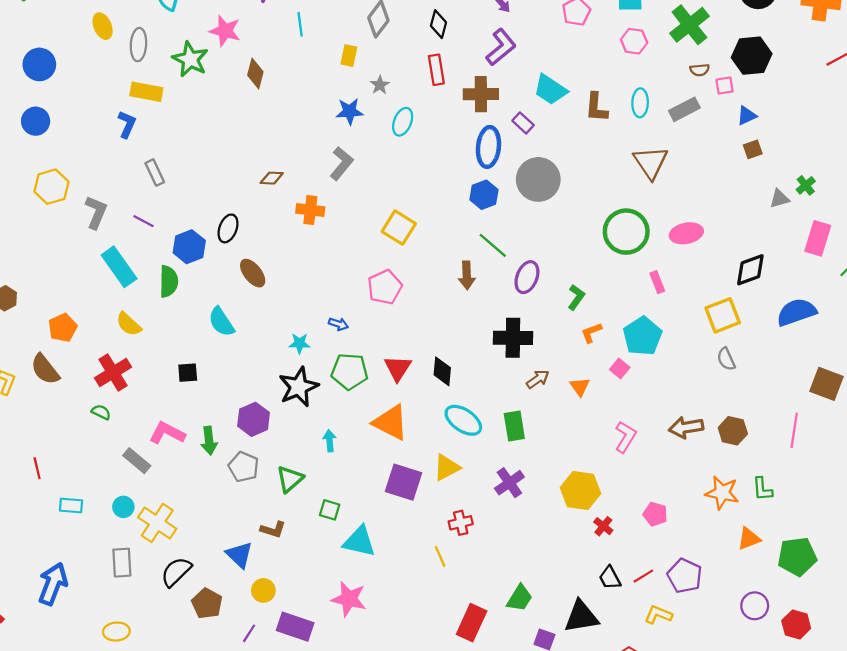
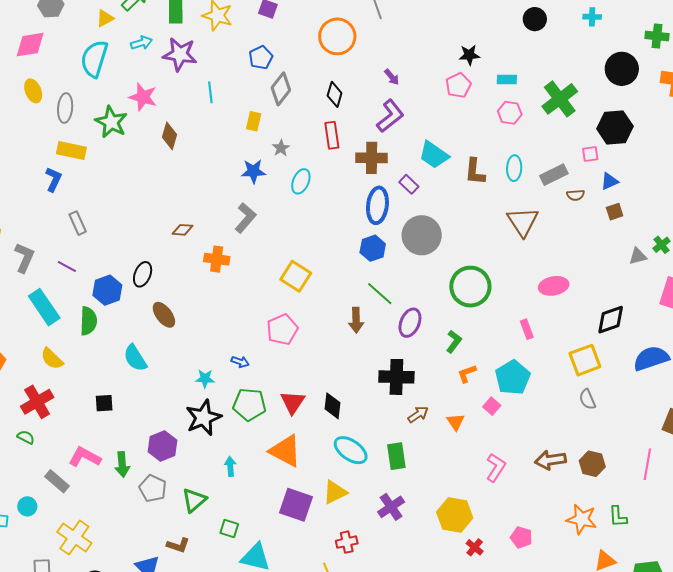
brown semicircle: (700, 70) -> (576, 195), moved
green circle: (626, 232) -> (470, 287), moved
cyan circle: (123, 507) -> (27, 506), moved

